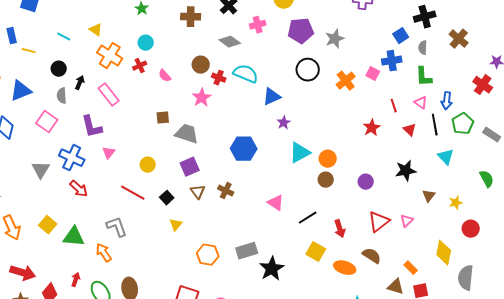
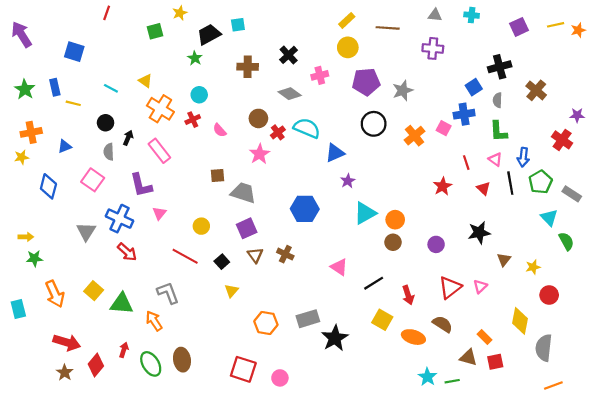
red cross: (219, 78) -> (278, 132), turned 32
blue triangle: (21, 91) -> (65, 146), size x0.6
cyan triangle: (446, 157) -> (549, 217), moved

